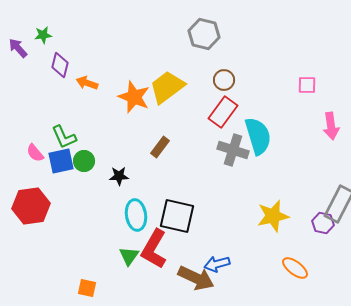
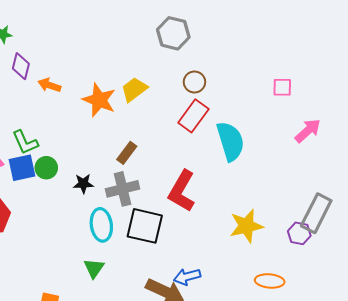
yellow trapezoid: (167, 87) -> (134, 89), size x0.7
pink arrow: (331, 126) -> (308, 131), turned -124
gray cross: (233, 150) -> (122, 189), moved, turned -32
red L-shape: (154, 249) -> (182, 191), moved
orange ellipse: (295, 268) -> (270, 281), turned -32

